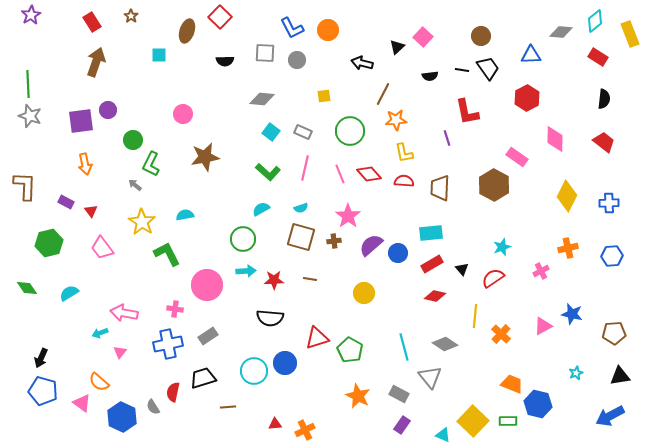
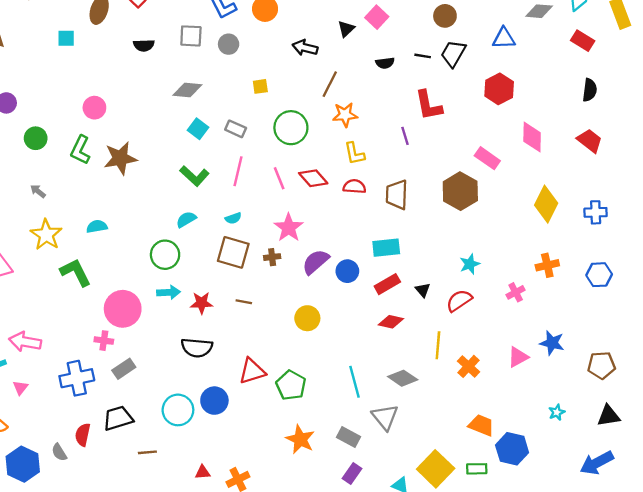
black trapezoid: (488, 68) -> (453, 54), turned -115
green L-shape: (151, 164) -> (80, 150), moved
pink cross: (175, 309) -> (104, 341), moved

